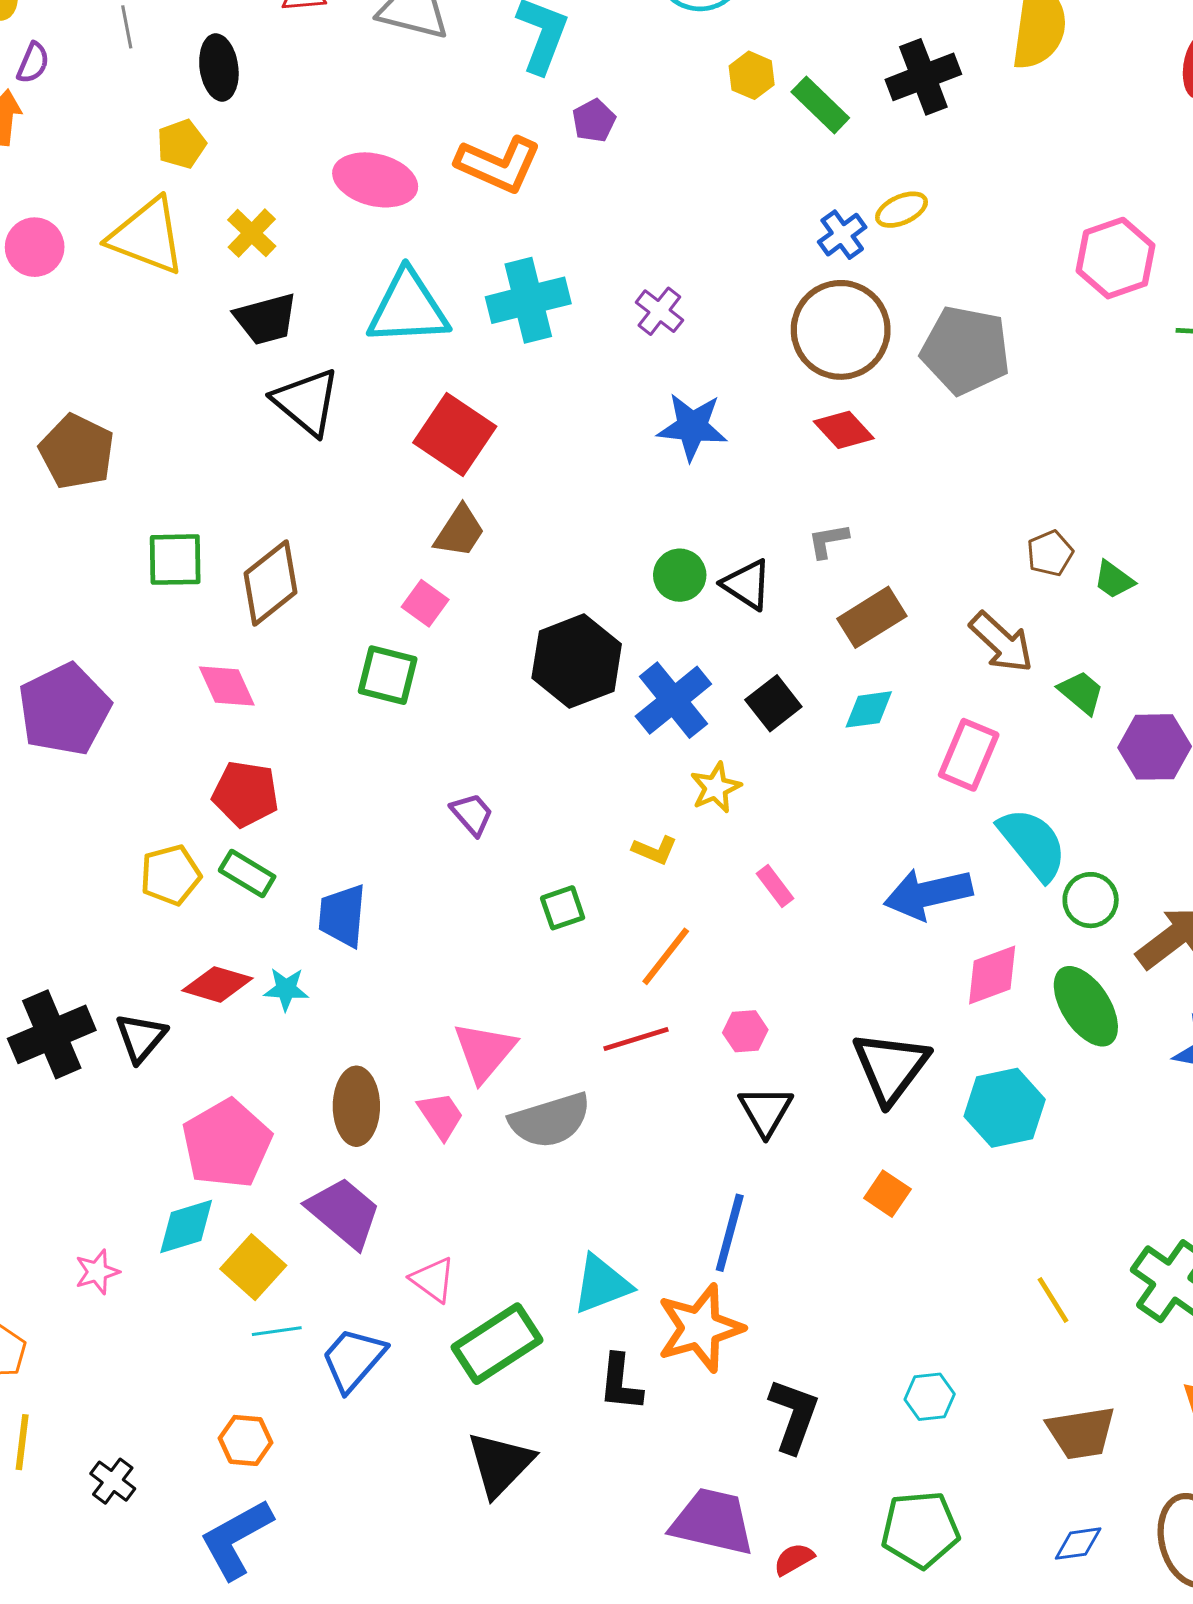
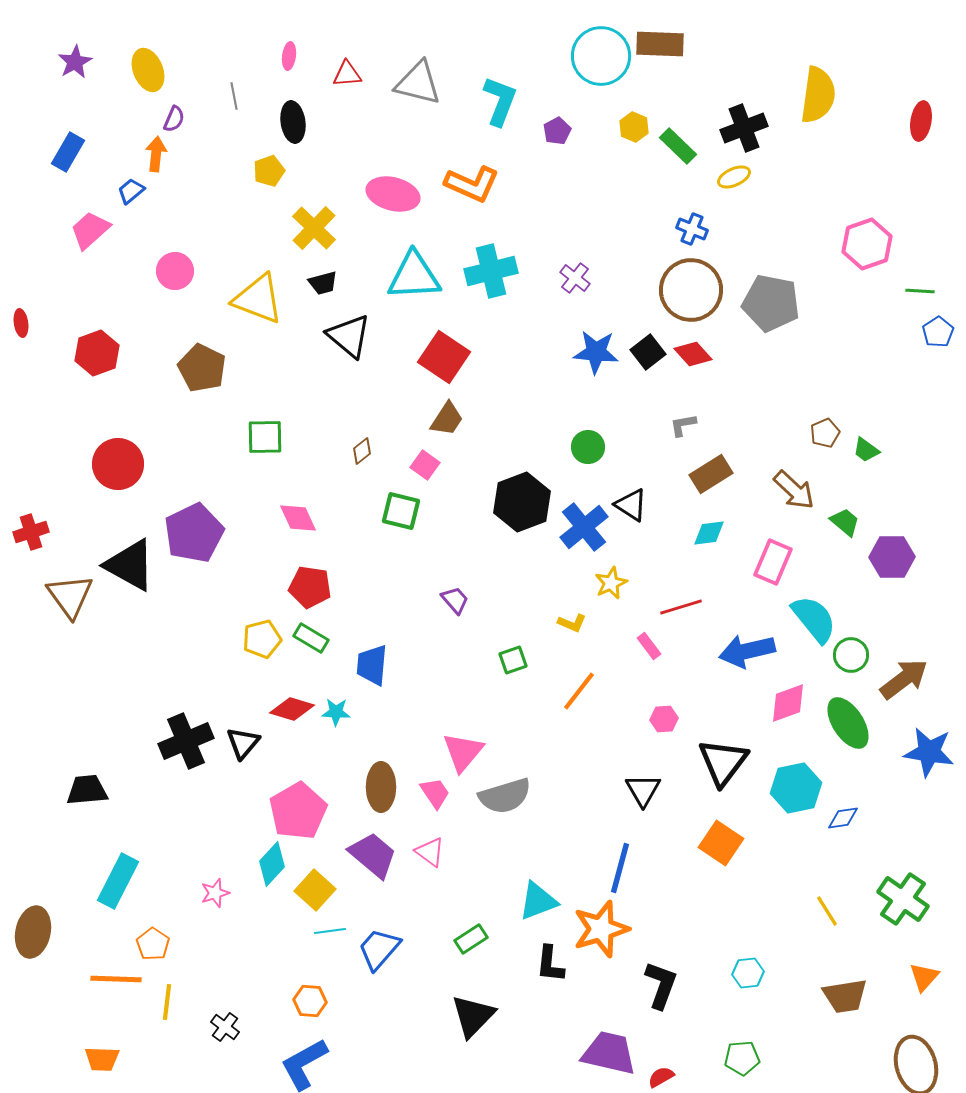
purple pentagon: (594, 121) -> (557, 131), moved
yellow ellipse: (902, 210) -> (734, 177), moved
yellow cross: (252, 233) -> (314, 228), size x1.4
blue cross: (842, 235) -> (692, 229), turned -32
yellow triangle: (147, 236) -> (258, 299), moved
pink circle: (35, 247) -> (175, 271), moved
black trapezoid: (266, 319) -> (323, 283), size x0.7
brown diamond: (270, 583) -> (362, 451), moved, size x0.5
black triangle: (747, 585) -> (631, 505), moved
black square: (773, 703) -> (648, 352), moved
pink hexagon: (745, 1031) -> (664, 719), moved
red line: (636, 1039) -> (681, 607), moved
orange square: (887, 1194) -> (721, 843), size x1.5
cyan diamond: (186, 1226) -> (272, 864), turned -30
pink triangle: (433, 1280) -> (430, 852), moved
green rectangle: (497, 1344) -> (471, 939), size x0.6
green pentagon: (920, 1530) -> (742, 1058), size x0.7
blue diamond: (1078, 1544) -> (843, 818), moved

